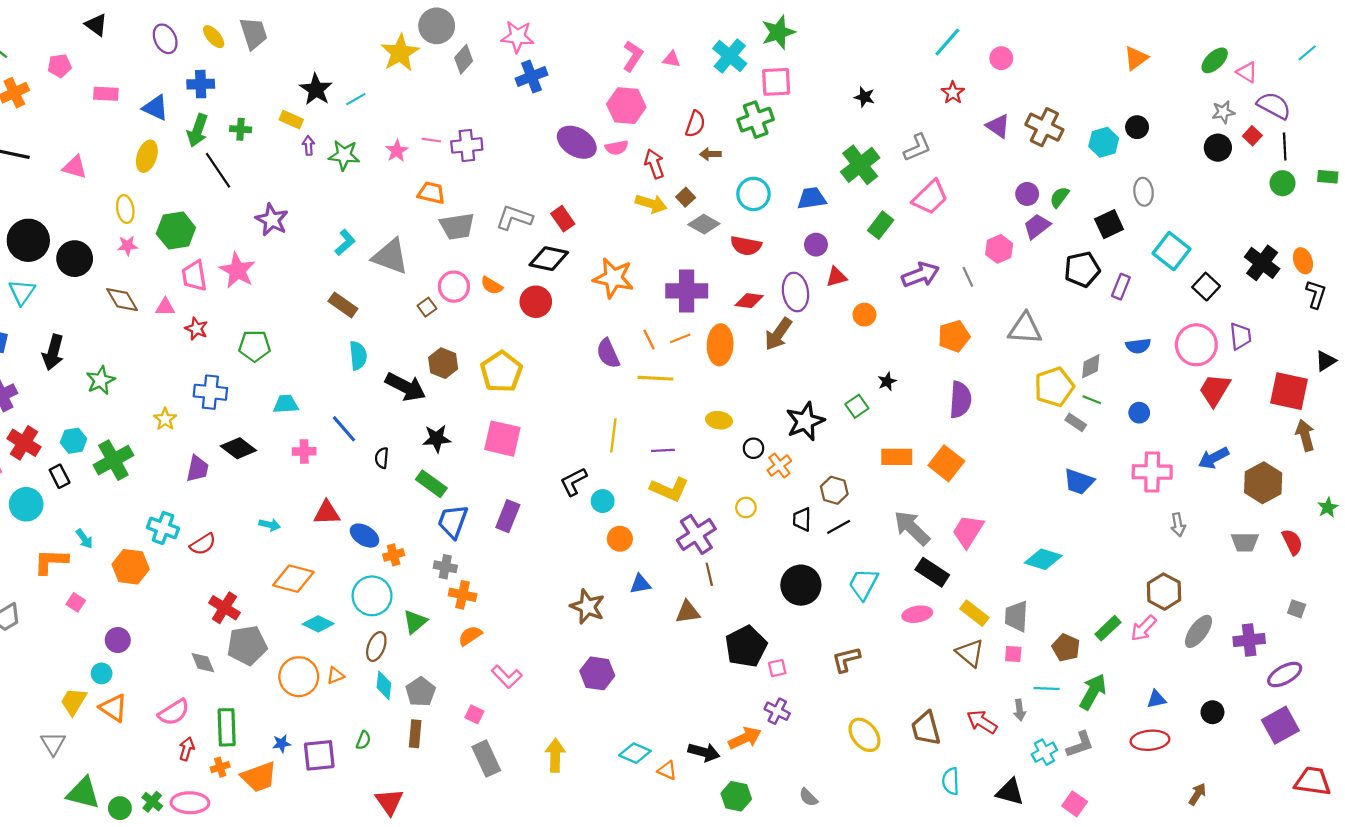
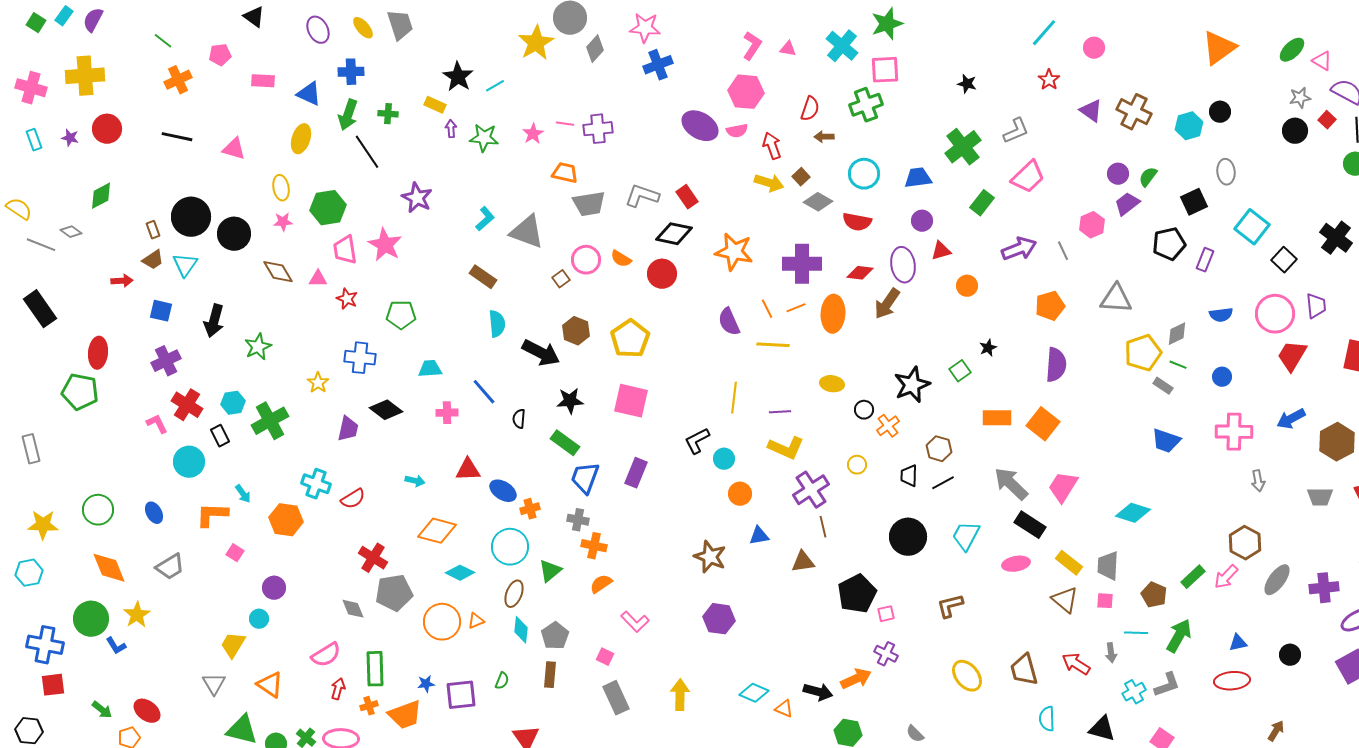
orange triangle: (1136, 58) -> (1219, 48), size x1.5
orange triangle: (113, 708) -> (270, 685), moved

